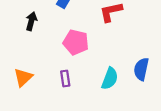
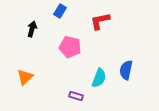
purple rectangle: (65, 78) -> (76, 96), moved, turned -64

